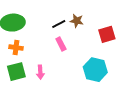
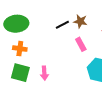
pink rectangle: (61, 44) -> (81, 44), moved
green square: (16, 72) -> (20, 73), turned 30

